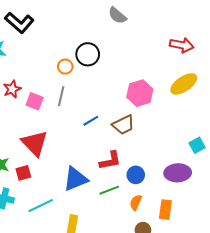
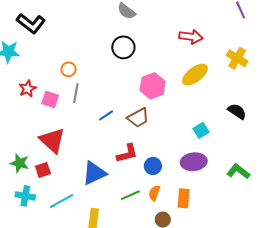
black circle: (88, 54) -> (123, 47), moved
orange circle: (65, 67) -> (69, 69), moved
cyan square: (197, 145) -> (201, 130), moved
green line: (109, 190) -> (130, 195), moved

